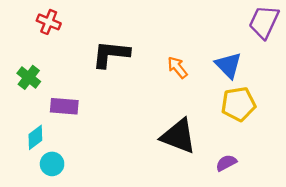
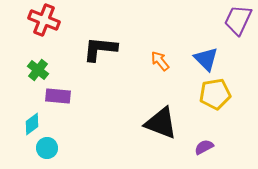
red cross: (49, 22) -> (44, 20), size x1.4
green cross: (29, 77) -> (38, 70), moved

